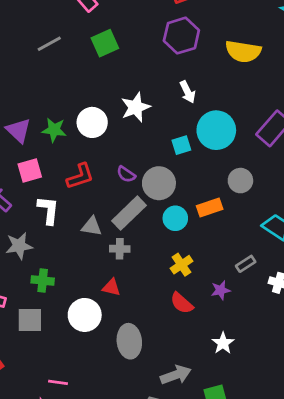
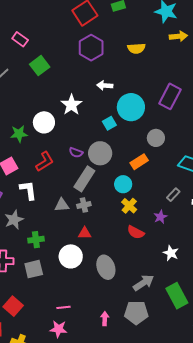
yellow semicircle: (243, 51) -> (136, 48), size x0.7
white arrow: (188, 92) -> (105, 86), turned 133
cyan circle: (175, 218) -> (123, 184), moved
gray triangle: (92, 226) -> (62, 205), moved

